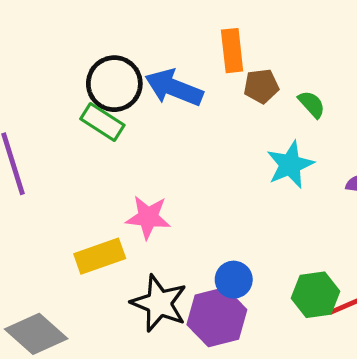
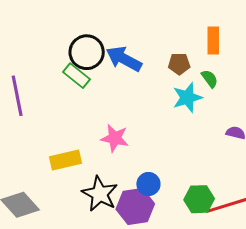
orange rectangle: (232, 51) -> (213, 41), moved
cyan star: (290, 165) -> (187, 98), moved
pink star: (148, 217) -> (115, 138), moved

